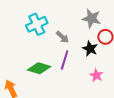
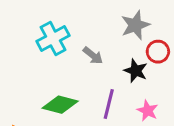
gray star: (92, 19) -> (135, 25), turned -30
purple line: (65, 60) -> (109, 104), moved

